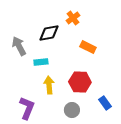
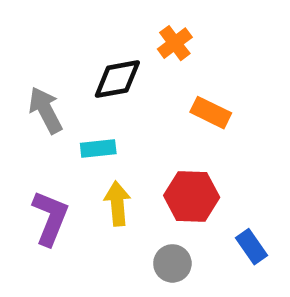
purple L-shape: (27, 108) -> (50, 218), moved

